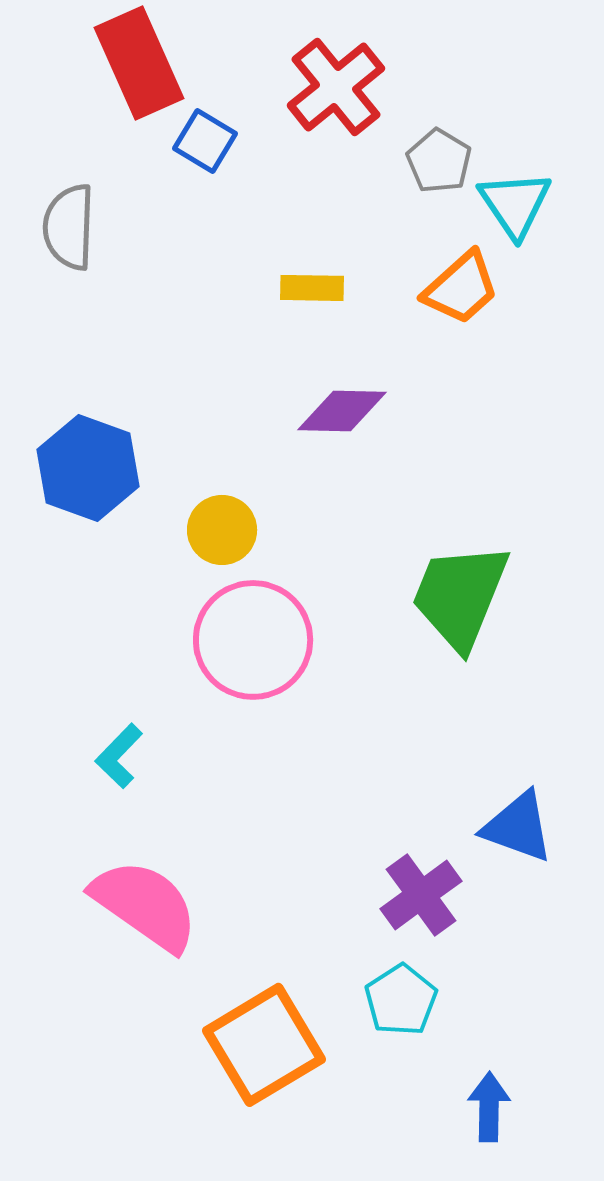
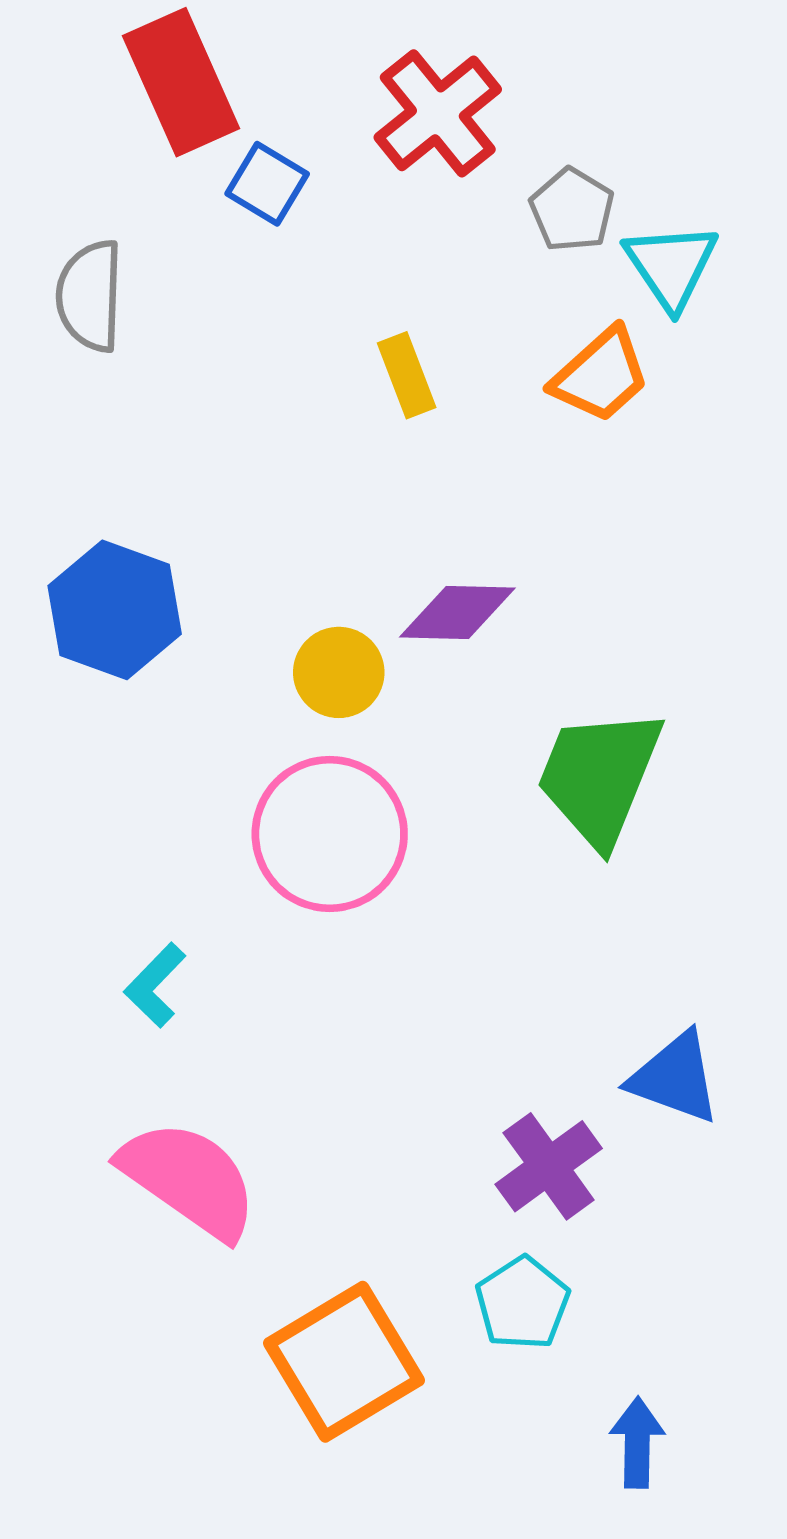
yellow rectangle: (312, 288) -> (407, 375), turned 68
purple diamond: (342, 411) -> (457, 612), moved
yellow circle: (222, 530) -> (339, 672), moved

